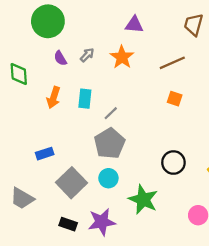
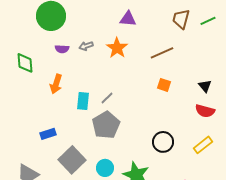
gray arrow: (87, 55) -> (86, 46), turned -152
purple semicircle: (60, 58) -> (62, 49), turned -56
cyan rectangle: (85, 99) -> (83, 101), moved
cyan circle: (108, 178) -> (105, 168), moved

